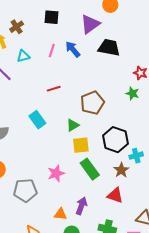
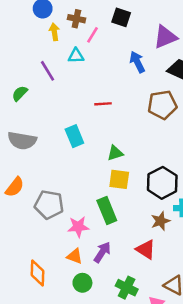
brown cross: (17, 27) -> (76, 19), turned 32
pink line: (52, 51) -> (92, 35), moved
brown pentagon: (92, 103) -> (162, 105), moved
green rectangle: (90, 169) -> (107, 211), moved
pink star: (56, 173) -> (78, 227), moved
gray pentagon: (25, 190) -> (49, 205), moved

